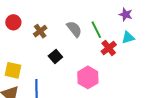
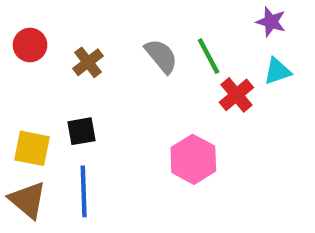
black square: (55, 57) -> (82, 131), moved, turned 32

